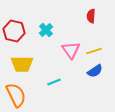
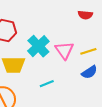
red semicircle: (91, 16) -> (85, 15), turned -88
cyan cross: (46, 30) -> (38, 46), moved, size x1.5

